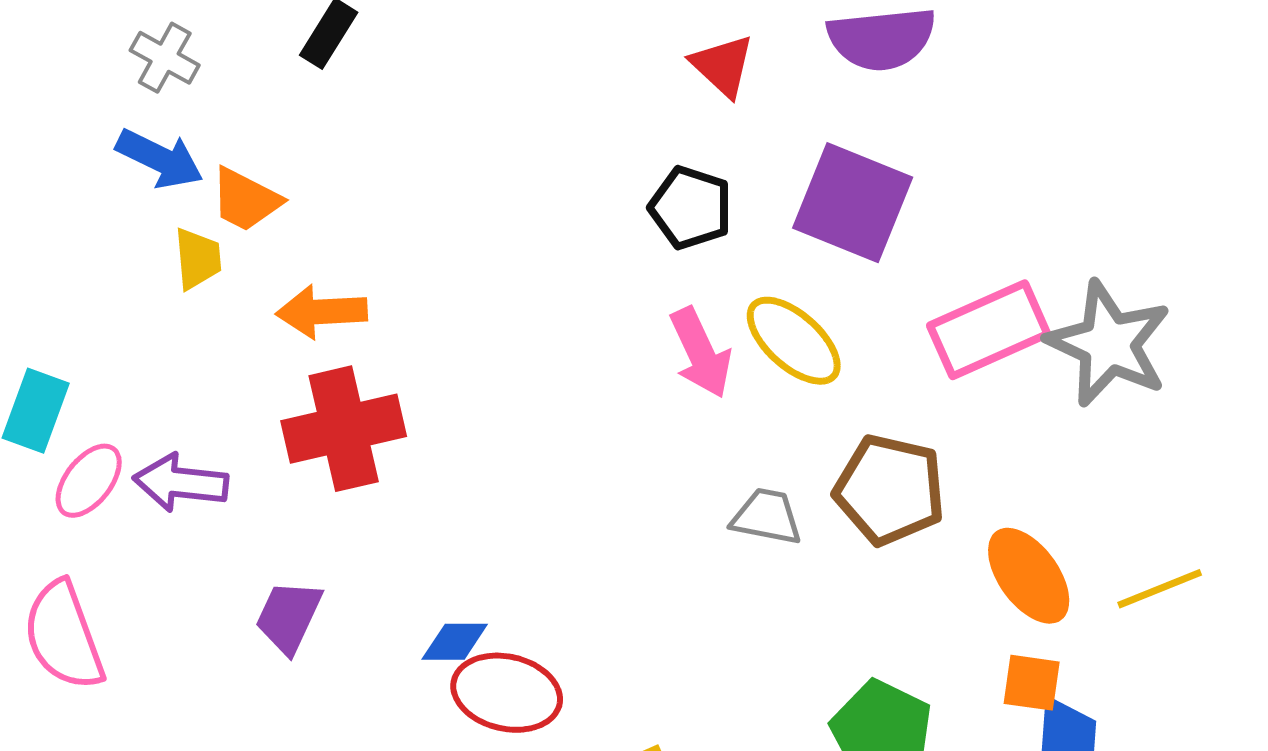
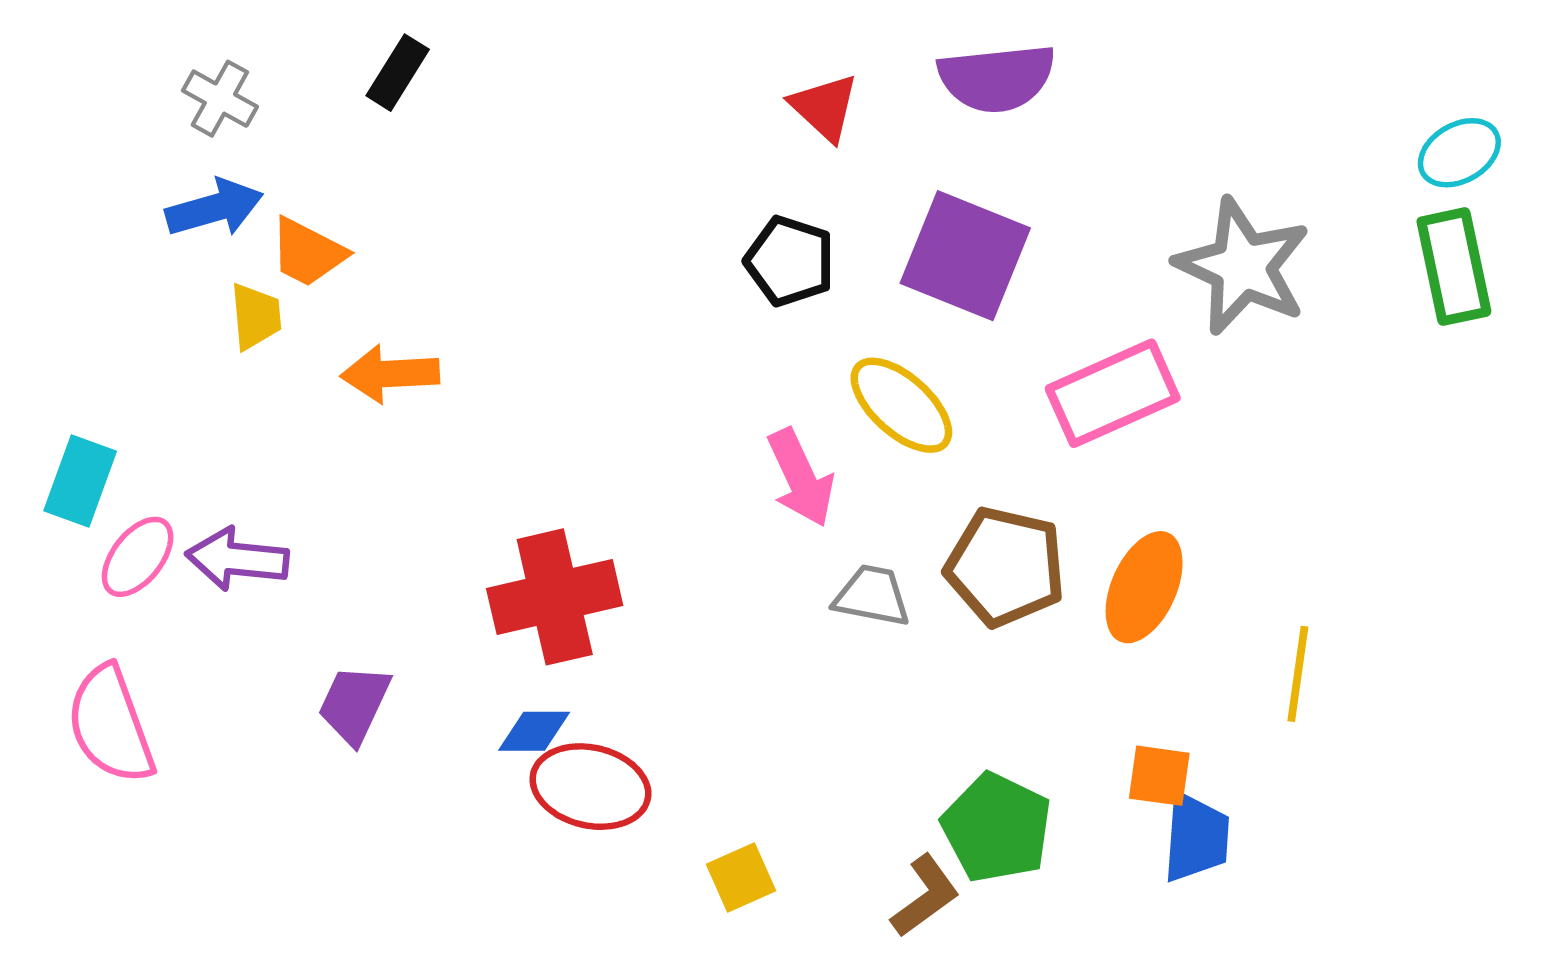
blue arrow: (160, 159) -> (215, 208), turned -42
gray star: (1109, 344) -> (1243, 267), moved
pink arrow: (701, 353) -> (801, 478), moved
red cross: (344, 429) -> (555, 597), moved
orange ellipse: (1029, 576) -> (1144, 587), moved, turned 60
yellow line: (1160, 589) -> (1298, 674), turned -60

